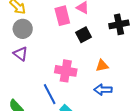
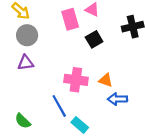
purple triangle: (20, 54) -> (26, 63), turned -42
orange triangle: (102, 66) -> (106, 80), moved, turned 32

